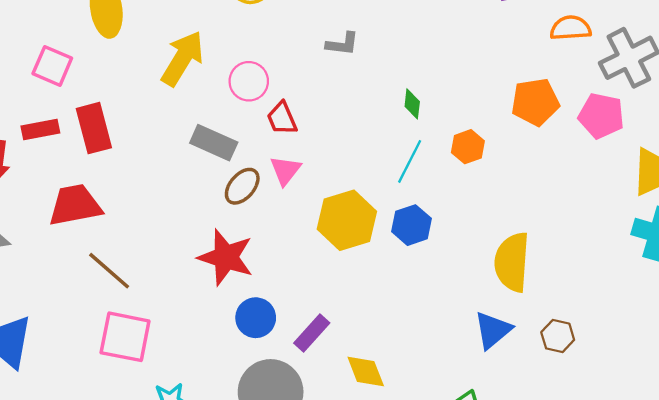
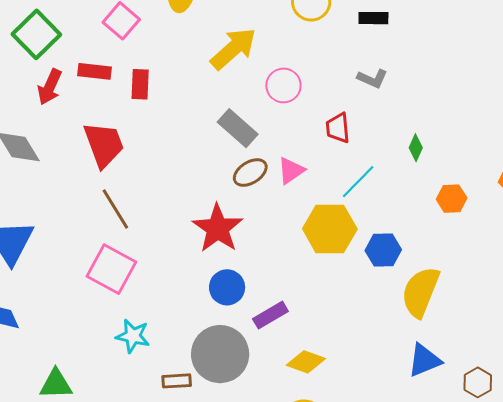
red trapezoid: (282, 118) -> (338, 128), moved
red rectangle: (94, 128) -> (140, 84), size x0.7
cyan line: (410, 161) -> (358, 182), moved
red trapezoid: (75, 205) -> (104, 145), turned 63
yellow semicircle: (512, 262) -> (420, 292), moved
yellow diamond: (366, 371) -> (306, 362), turned -66

